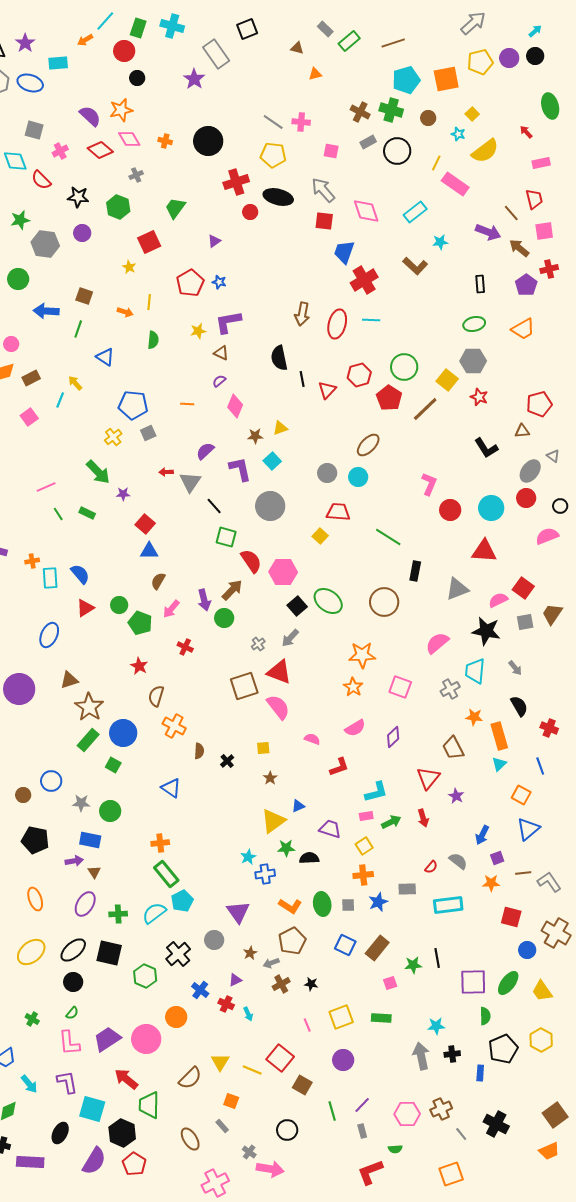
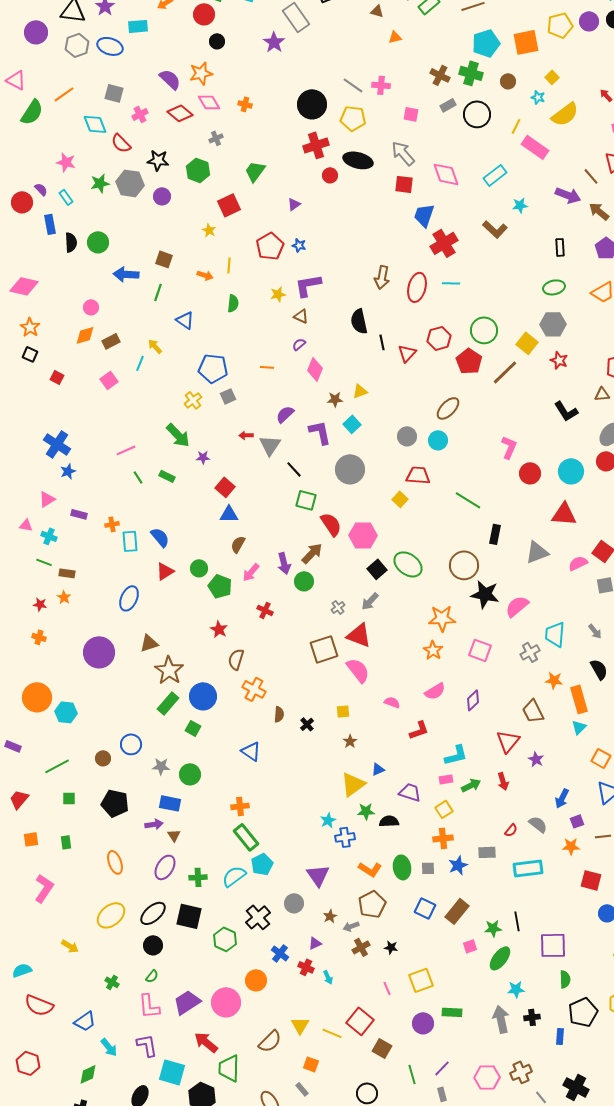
black circle: (208, 141) -> (312, 104), moved
gray hexagon: (45, 244) -> (130, 183), moved
black star: (486, 631) -> (485, 594), moved
green ellipse: (508, 983) -> (500, 958), moved
green rectangle: (381, 1018) -> (452, 1012), moved

